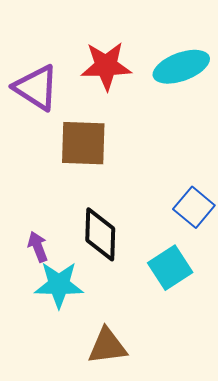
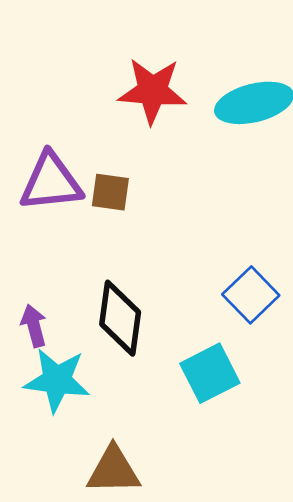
purple triangle: (36, 88) -> (51, 182), moved, turned -45
brown square: (83, 143) -> (110, 192), size x0.6

